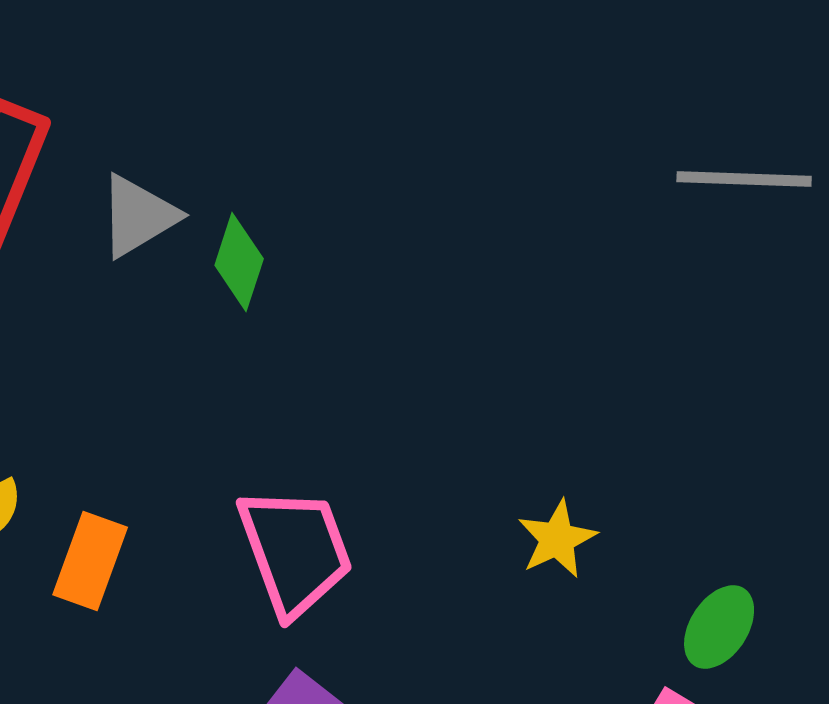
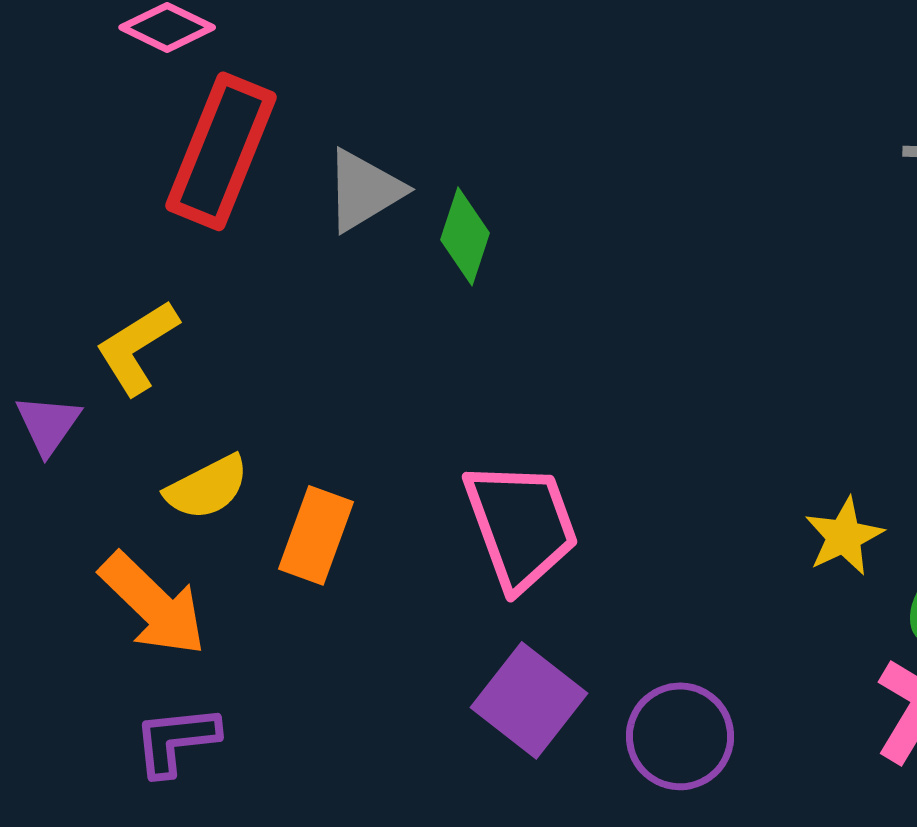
yellow star: (557, 539) -> (844, 536), moved

